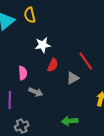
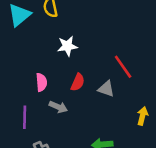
red semicircle: (53, 65) -> (78, 82), moved
gray triangle: (73, 78) -> (106, 89), turned 48

